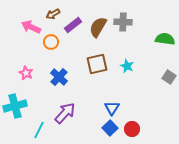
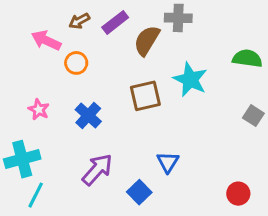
gray cross: (123, 22) -> (178, 18), moved
purple rectangle: (73, 25) -> (115, 22), moved
cyan star: (127, 66) -> (190, 79), moved, size x1.6
blue square: (110, 128) -> (139, 192), moved
red circle: (132, 129) -> (238, 194), moved
cyan line: (39, 130) -> (36, 195), moved

